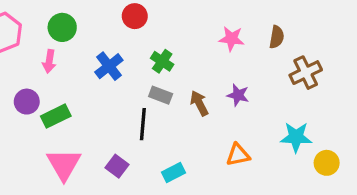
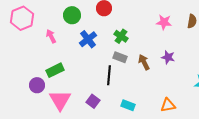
green circle: (62, 27) -> (72, 15), moved
pink arrow: (49, 61) -> (51, 36), turned 144
purple circle: (27, 102) -> (37, 85), moved
orange triangle: (238, 155) -> (168, 105), moved
cyan rectangle: (173, 173) -> (128, 105), turned 48

